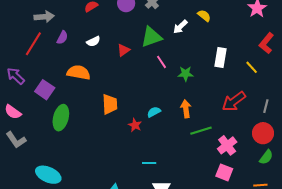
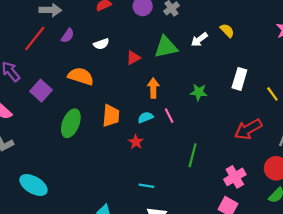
pink line: (162, 62) -> (169, 116), moved
orange arrow: (186, 109) -> (153, 88), moved
cyan semicircle: (154, 112) -> (145, 117), moved
green ellipse: (61, 118) -> (71, 123), moved
green line: (201, 131) -> (193, 155), moved, turned -65

